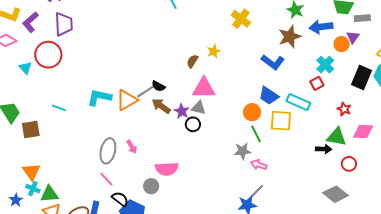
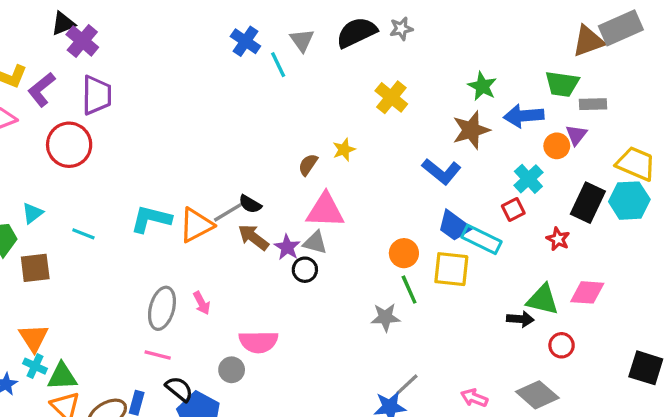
cyan triangle: (25, 68) -> (33, 213), moved, turned 32
blue trapezoid: (269, 96) -> (454, 226), moved
red star: (344, 109) -> (558, 239), moved
pink arrow: (259, 165) -> (474, 398), moved
pink line: (106, 179) -> (158, 355), turned -35

